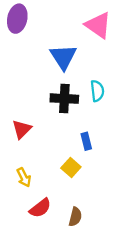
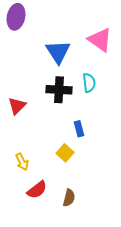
pink triangle: (98, 25) -> (100, 40), moved
red triangle: (22, 129) -> (17, 106), moved

